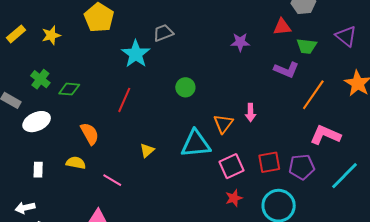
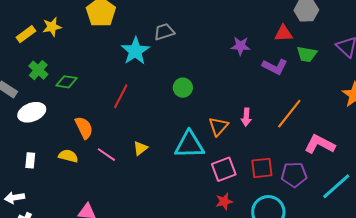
yellow rectangle: (16, 34) -> (26, 34), moved
purple L-shape: (286, 70) -> (275, 67), moved
orange line: (313, 95) -> (289, 114), moved
pink line: (112, 180) -> (106, 155), moved

